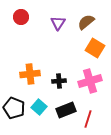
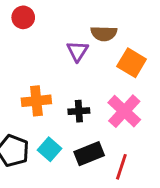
brown semicircle: (86, 22) -> (104, 33), moved, turned -138
purple triangle: (58, 23) -> (77, 51), moved
pink cross: (90, 81) -> (124, 111), turned -30

